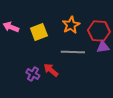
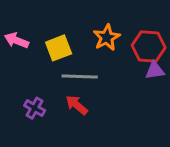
gray line: (73, 52) -> (80, 77), moved
purple cross: (33, 74) -> (35, 108), moved

